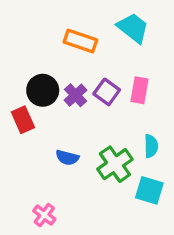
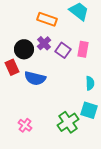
purple cross: (76, 95) -> (44, 43), moved
blue semicircle: (67, 158) -> (35, 78), moved, size x1.5
green cross: (115, 164) -> (68, 122), moved

